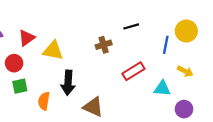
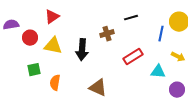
red triangle: (27, 38) -> (52, 17), moved
yellow triangle: (53, 51) -> (53, 46), moved
red circle: (14, 63) -> (30, 38), moved
black arrow: (68, 83) -> (82, 50), moved

